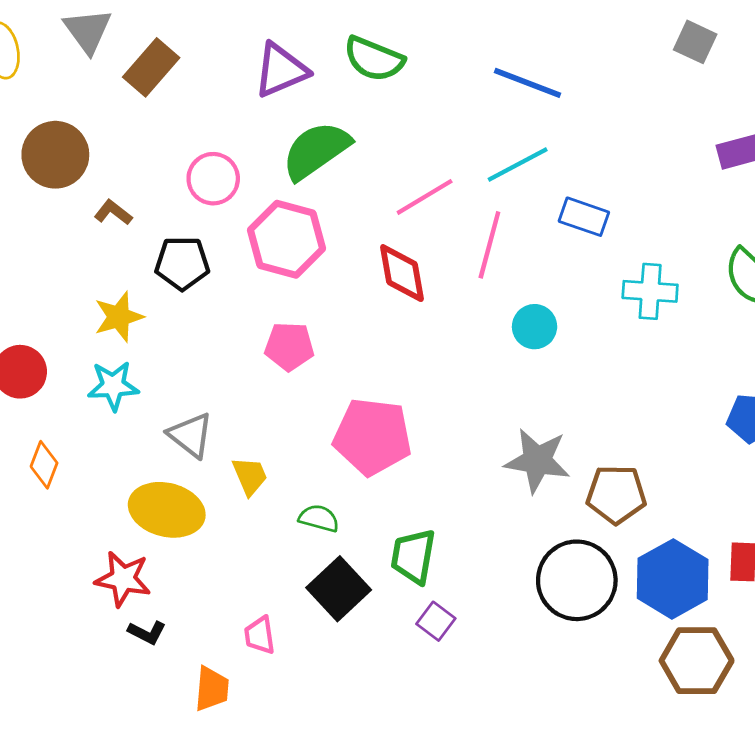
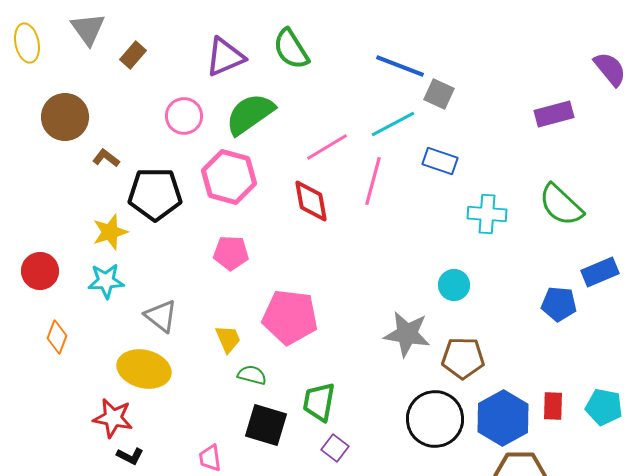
gray square: (695, 42) -> (439, 94), moved
green semicircle: (374, 59) -> (291, 49), turned 36
brown rectangle: (151, 67) -> (133, 55), size x0.7
pink circle: (213, 179) -> (184, 116), moved
black pentagon: (182, 263) -> (155, 194), size x1.4
cyan circle: (535, 327) -> (454, 285), moved
yellow trapezoid: (250, 476) -> (228, 339), moved
black square: (339, 589) -> (266, 425), turned -30

